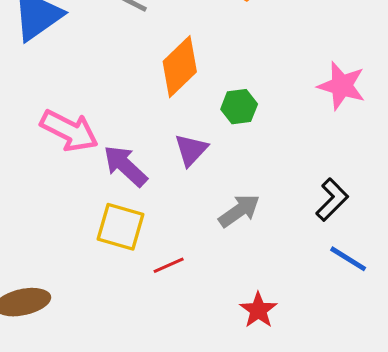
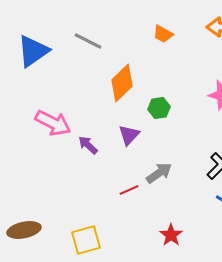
purple arrow: (125, 166) -> (88, 145), size x0.7
yellow square: (120, 227) -> (86, 240), moved, turned -32
red line: (169, 265) -> (129, 190), moved

